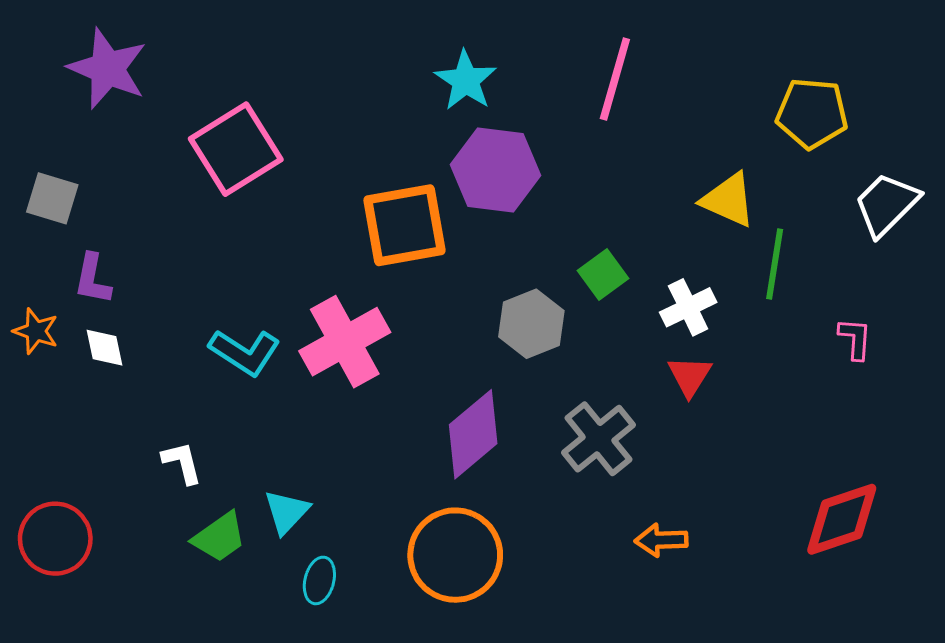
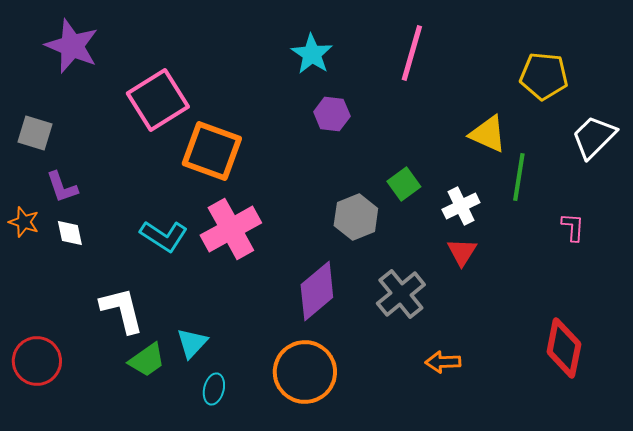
purple hexagon: (496, 170) -> (332, 114), size x0.6
orange square: (404, 225) -> (212, 151), moved, turned 30
purple L-shape: (93, 279) -> (62, 187), turned -30
white L-shape: (182, 463) -> (122, 310), size x1.6
red diamond: (842, 519) -> (564, 348), turned -60

